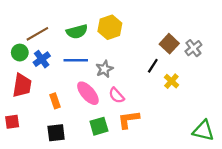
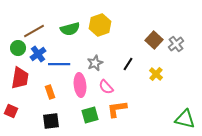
blue line: (76, 60) -> (59, 64), moved
black line: (153, 66) -> (128, 64), moved
pink ellipse: (88, 93) -> (80, 85), turned 35
red square: (12, 122) -> (11, 111), turned 32

